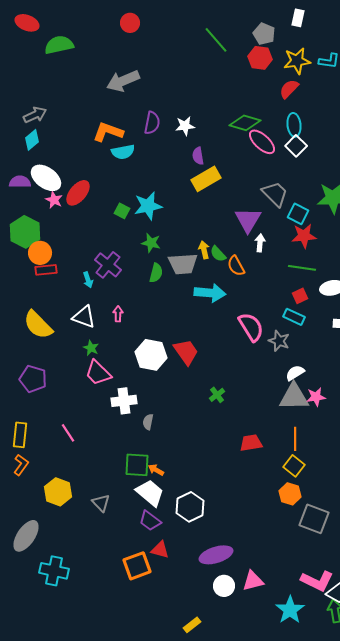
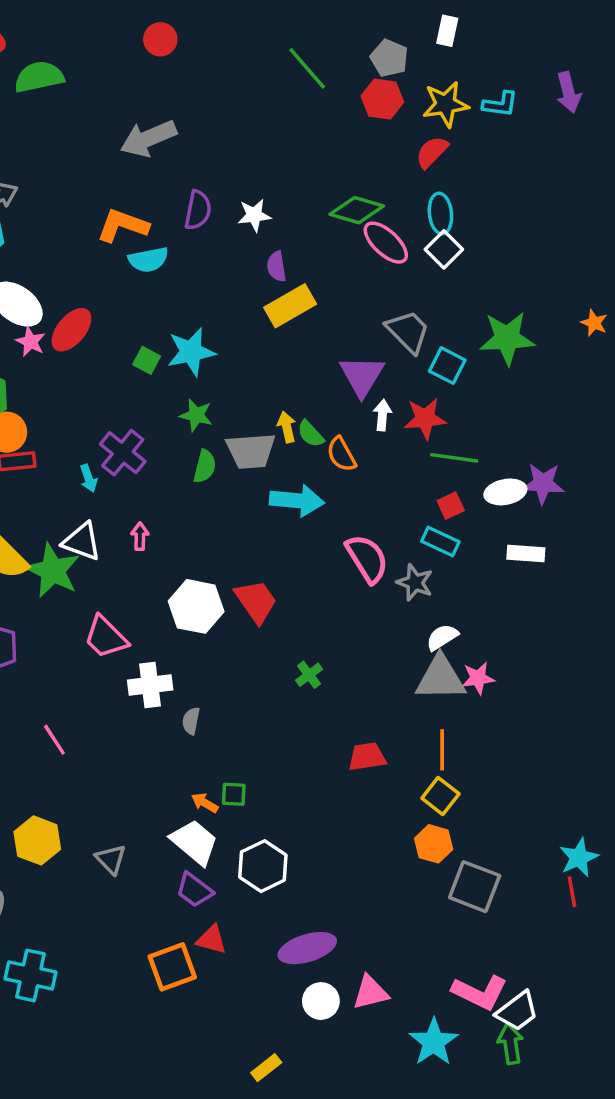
red star: (304, 236) -> (425, 419), moved
green star: (91, 348) -> (53, 571), moved, size x2.0
green square: (137, 465) -> (234, 794), moved, size x0.6

